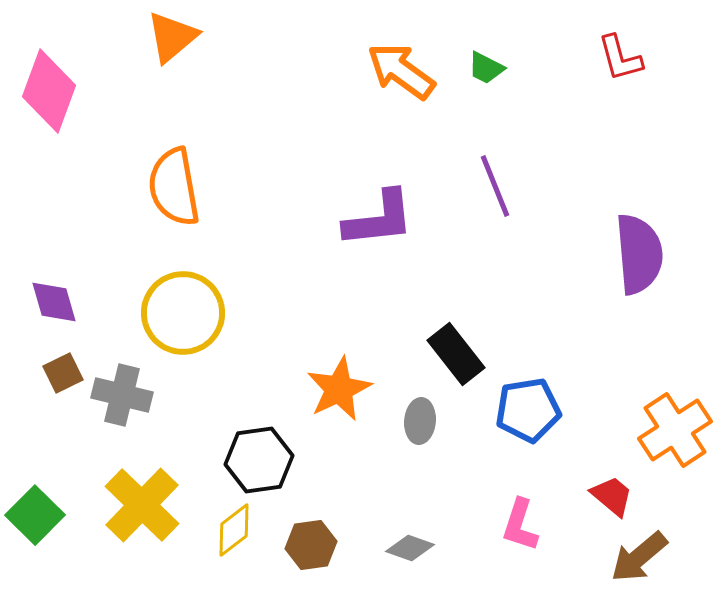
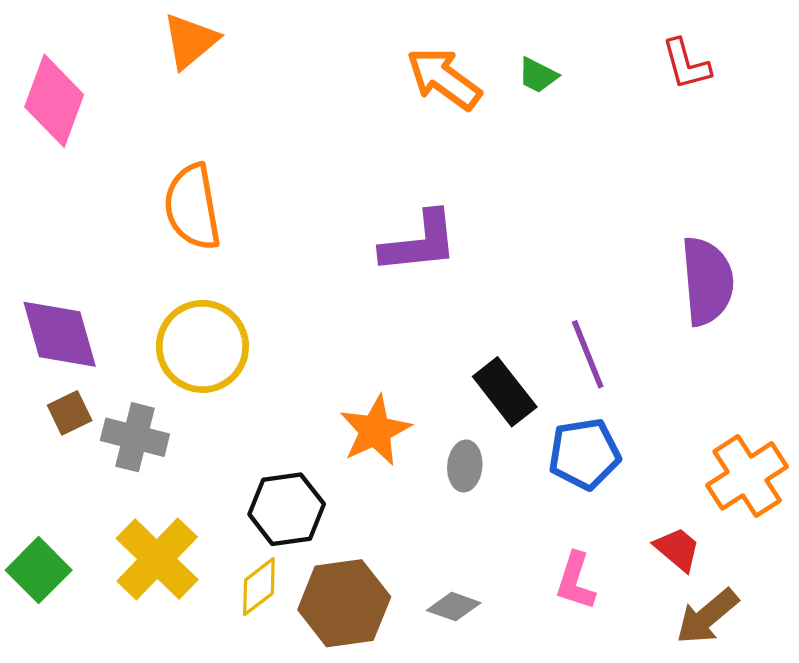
purple line: (495, 186) -> (588, 354), moved
purple diamond: (54, 302) -> (60, 334), size x1.5
brown hexagon: (311, 545) -> (344, 603), size x1.6

